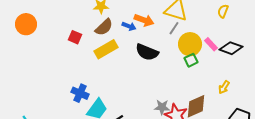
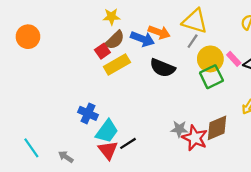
blue arrow: (129, 26) -> (143, 39), size x1.5
red square: (75, 37) -> (102, 51), moved, turned 32
green square: (191, 60) -> (211, 77), size x1.5

